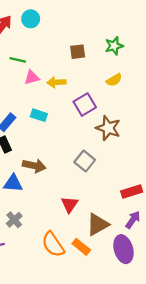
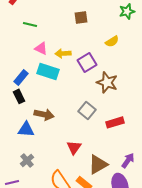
green star: (114, 46) -> (127, 11), moved
pink triangle: (32, 78) -> (41, 48), moved, turned 40
yellow arrow: (57, 82) -> (63, 53), moved
cyan rectangle: (39, 115) -> (48, 71), size x1.5
red rectangle: (132, 192) -> (115, 122), moved

